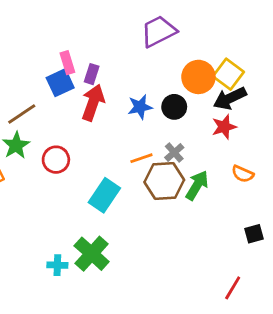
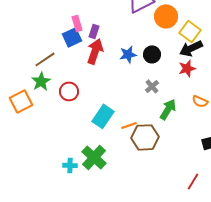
orange circle: (198, 77) -> (166, 16), moved
orange line: (141, 158) -> (129, 125), moved
brown hexagon: (164, 181) -> (145, 137), moved

